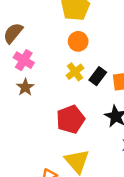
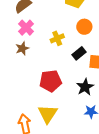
orange circle: (78, 41) -> (84, 27), moved
yellow cross: (75, 72) -> (57, 38), moved

